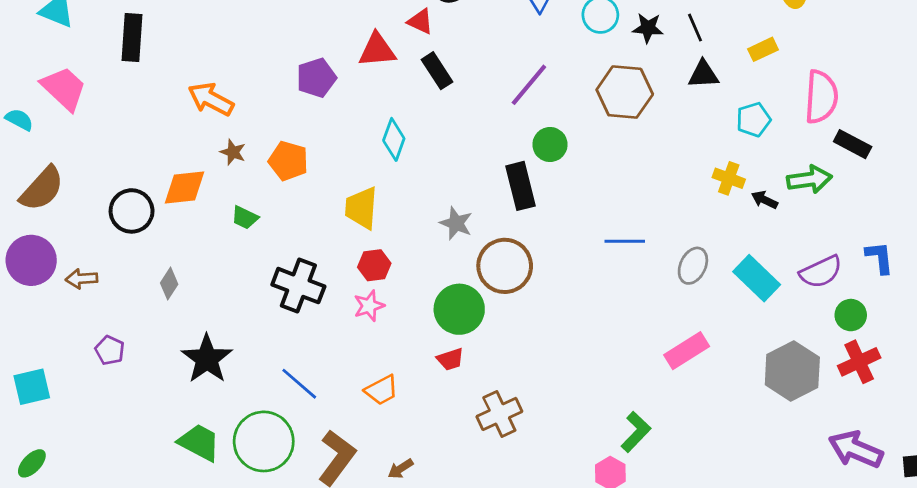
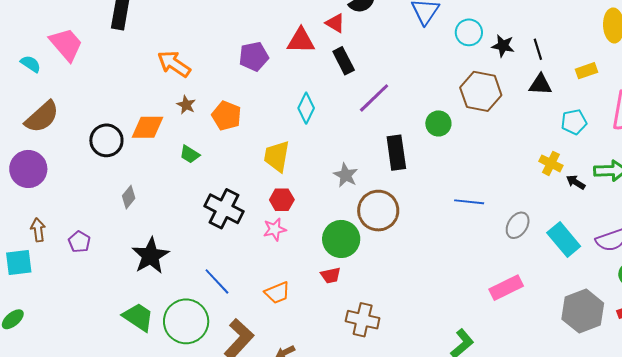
purple line: (529, 85) -> (374, 98), moved
green circle: (550, 145) -> (438, 123), moved
brown arrow: (82, 279) -> (38, 230), moved, turned 80
brown cross: (499, 414) -> (363, 320), turned 32

